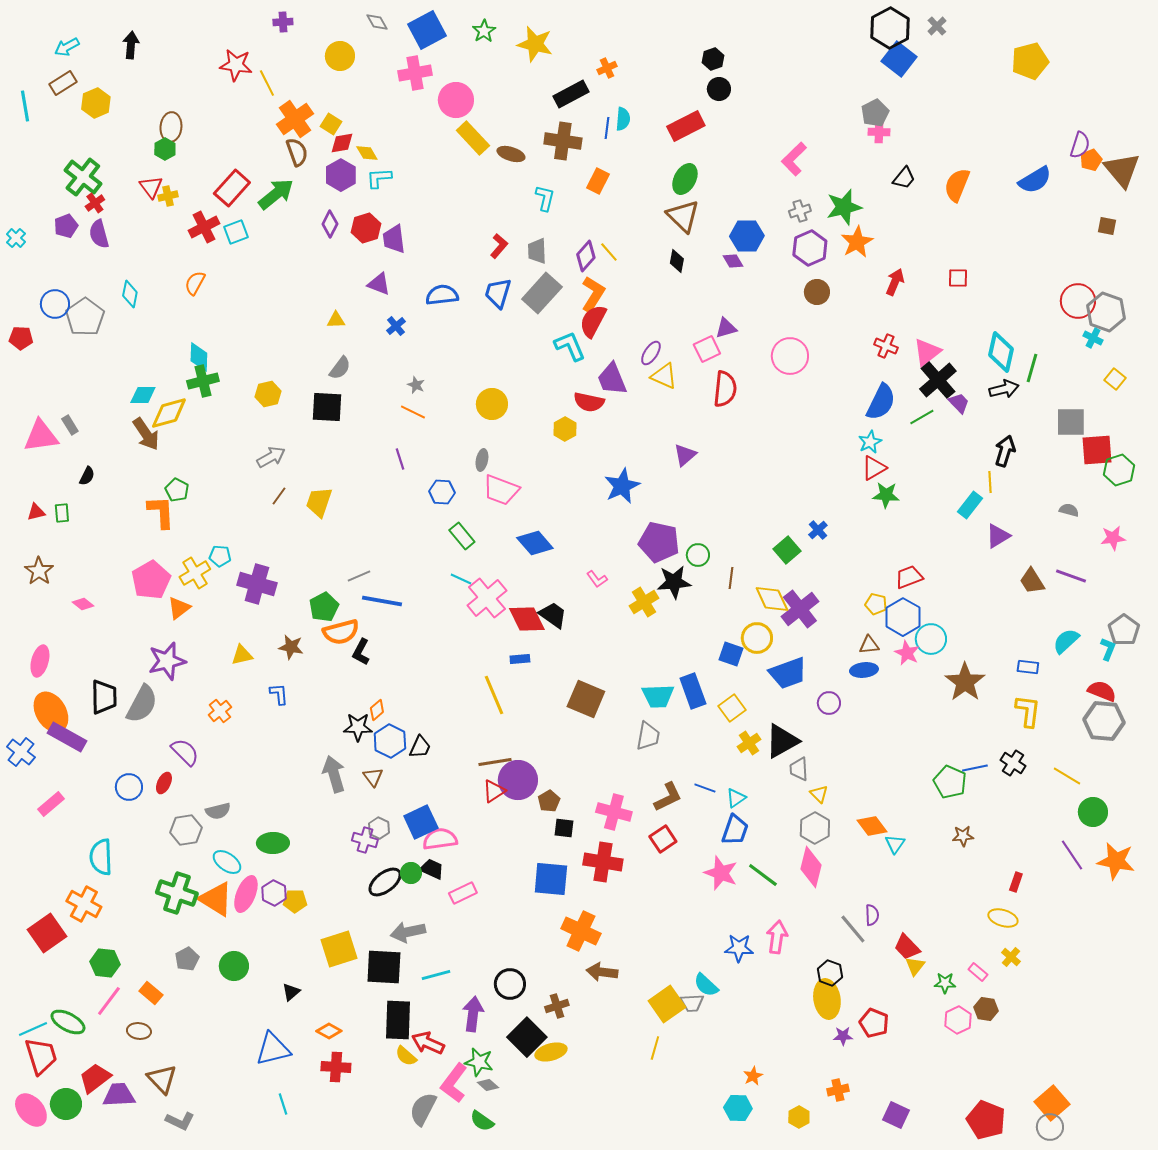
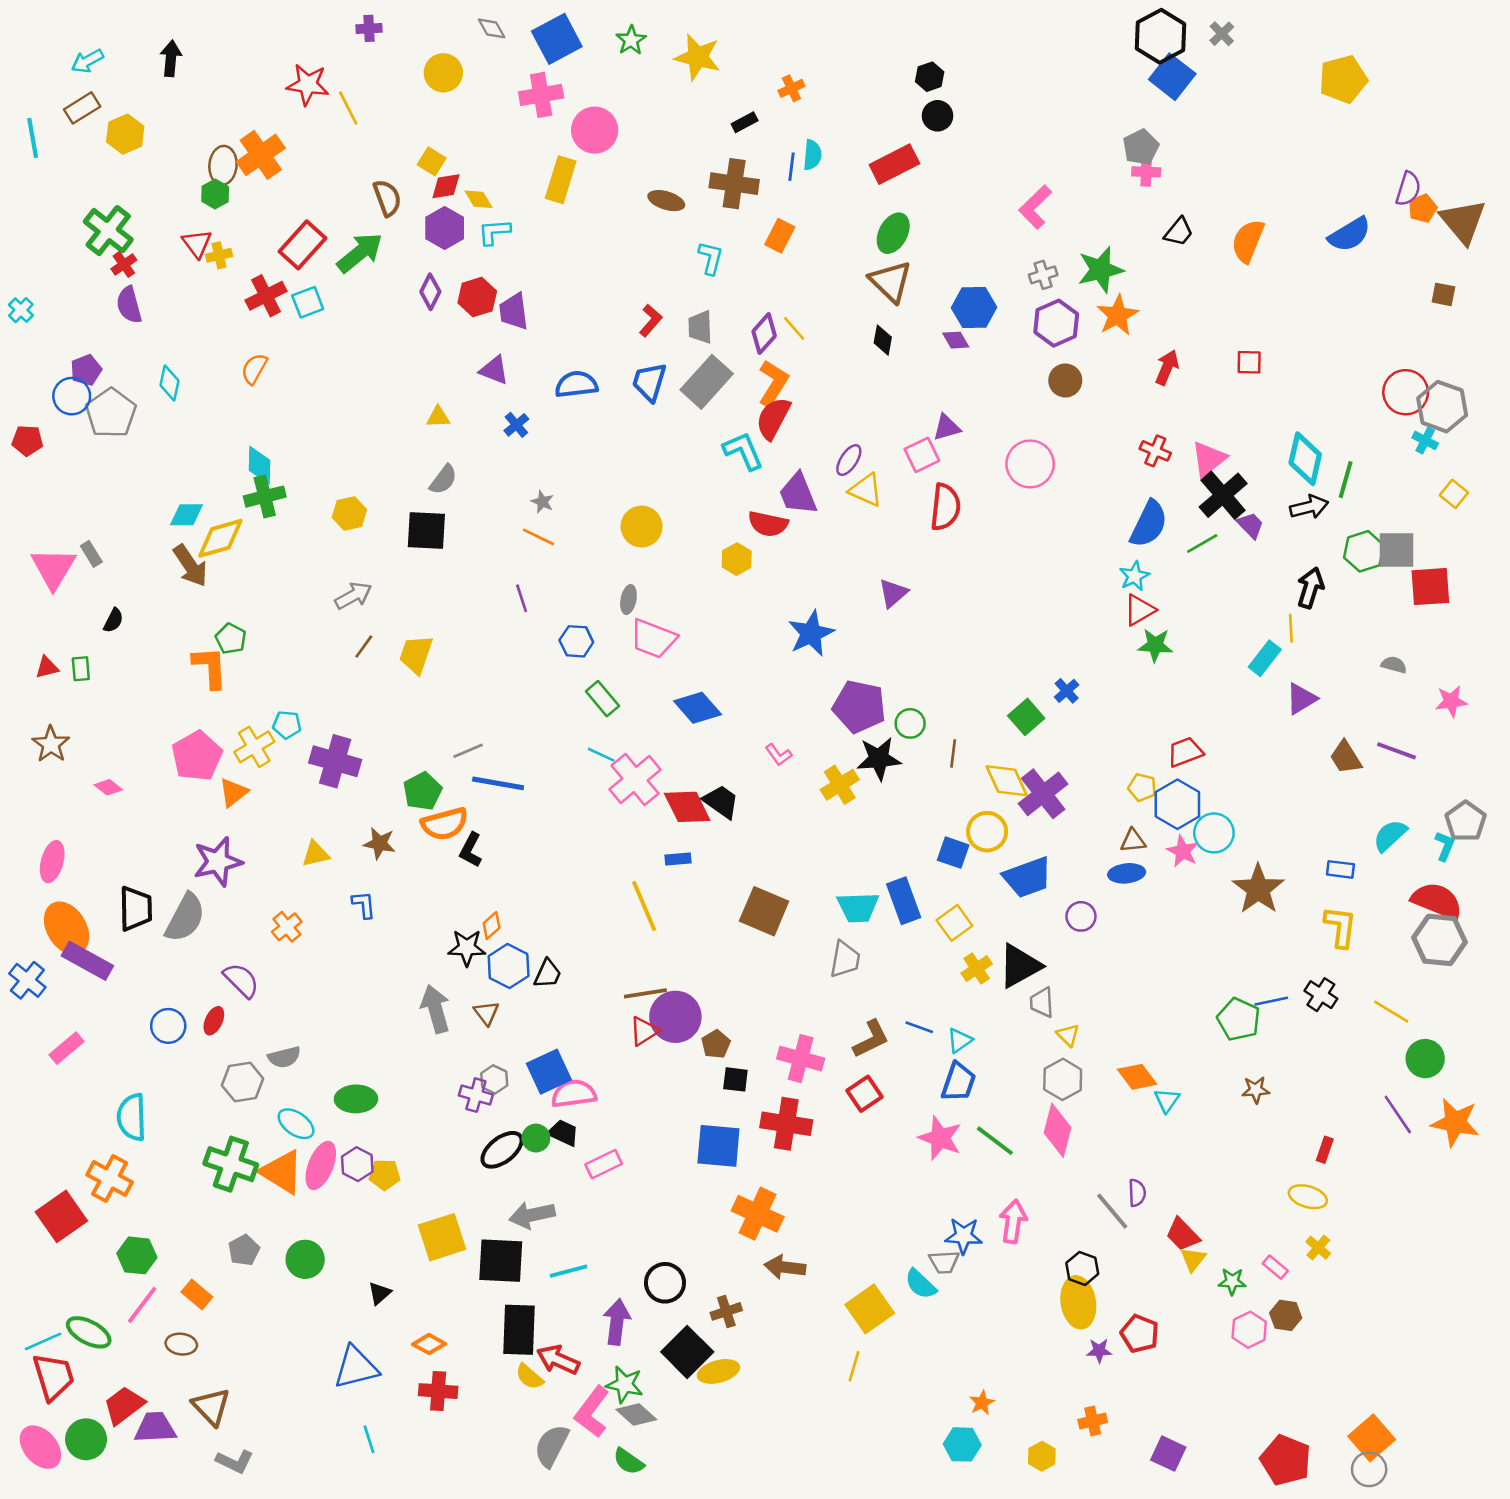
black rectangle: (571, 94) -> (745, 122), size x0.6
orange cross: (295, 119) -> (261, 155), moved
yellow rectangle: (473, 138) -> (561, 180), moved, turned 60
purple pentagon: (66, 226) -> (86, 370), moved
pink triangle: (41, 436) -> (53, 568), turned -51
green hexagon: (1119, 470) -> (1364, 551), moved
red semicircle: (1102, 691) -> (1437, 901), size x1.4
gray trapezoid: (692, 1003) -> (944, 1262), moved
gray diamond: (488, 1085) -> (636, 1414), size x1.4

